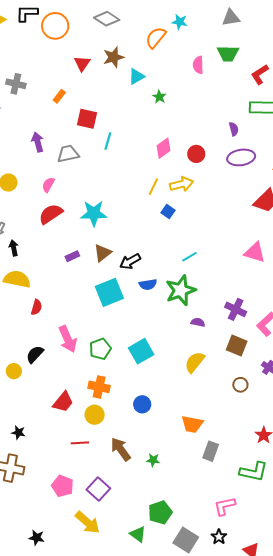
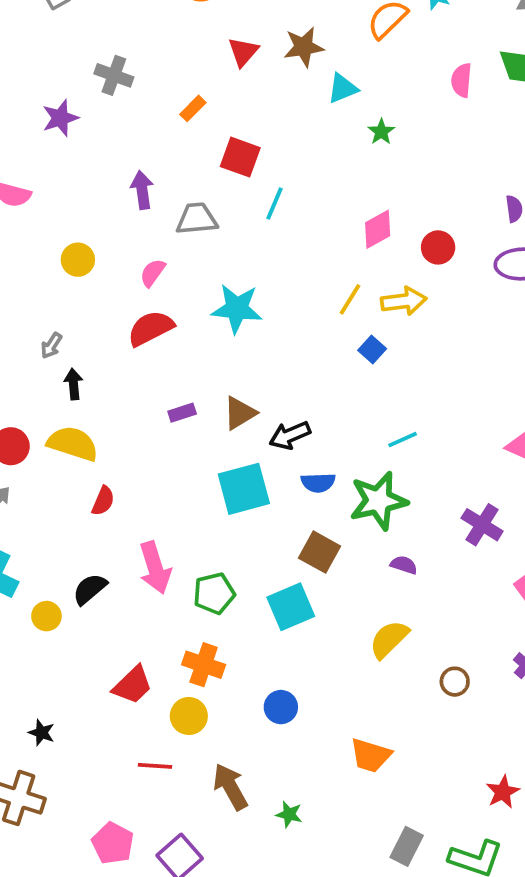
cyan star: (94, 213) -> (237, 309), moved
purple cross: (236, 309) -> (482, 525), moved
brown square: (237, 346) -> (319, 552), moved
brown circle: (240, 385) -> (455, 682), moved
gray rectangle: (211, 451) -> (407, 846), moved

